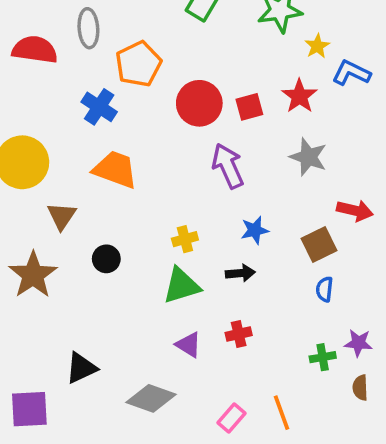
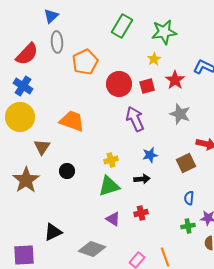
yellow star: (317, 46) -> (154, 59), moved
red semicircle: (35, 50) -> (27, 54), turned 125
blue cross: (99, 107) -> (23, 86), moved
blue semicircle: (324, 289) -> (189, 198), moved

